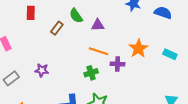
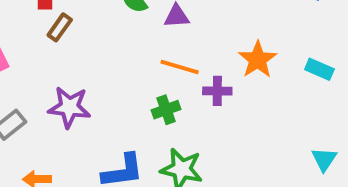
brown rectangle: (57, 28) -> (60, 27), moved
purple star: (42, 70) -> (69, 107), size x1.5

